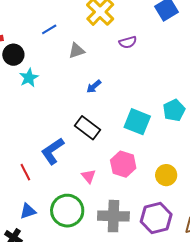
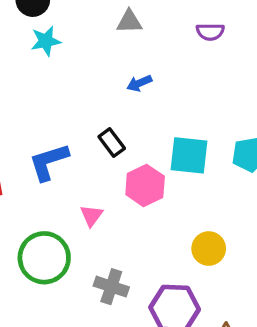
cyan square: (137, 122) -> (189, 155), turned -32
black rectangle: (88, 128) -> (112, 143), size x0.7
pink hexagon: (123, 164) -> (145, 185), moved
gray cross: (113, 216) -> (111, 287), size x0.7

